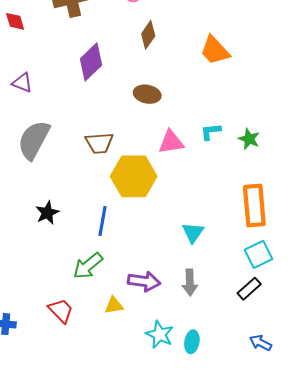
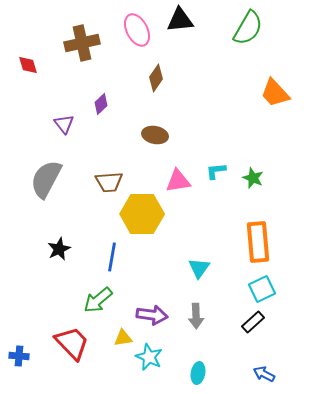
orange trapezoid: (215, 50) -> (275, 93), moved
purple diamond: (91, 62) -> (101, 104), size x0.6
purple triangle: (22, 83) -> (64, 124), moved, turned 30
red trapezoid: (61, 311) -> (72, 343), size x1.4
cyan star: (160, 334) -> (149, 357), moved

